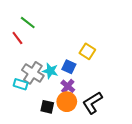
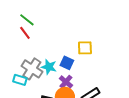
red line: (17, 38) -> (25, 33), moved
yellow square: (87, 51) -> (85, 48), turned -35

